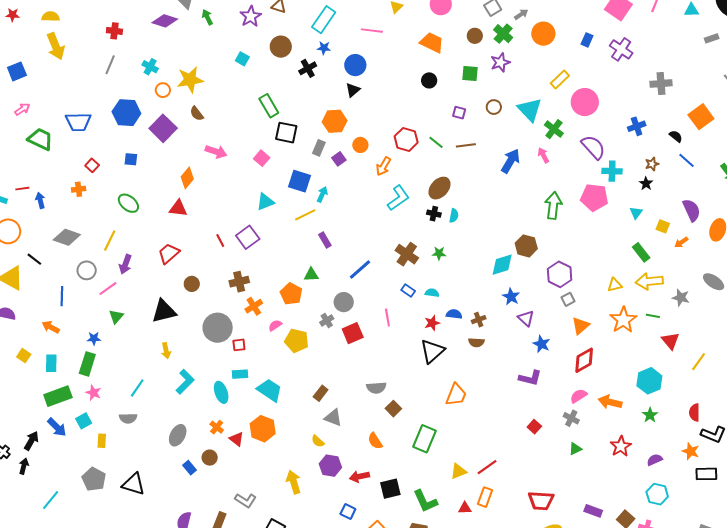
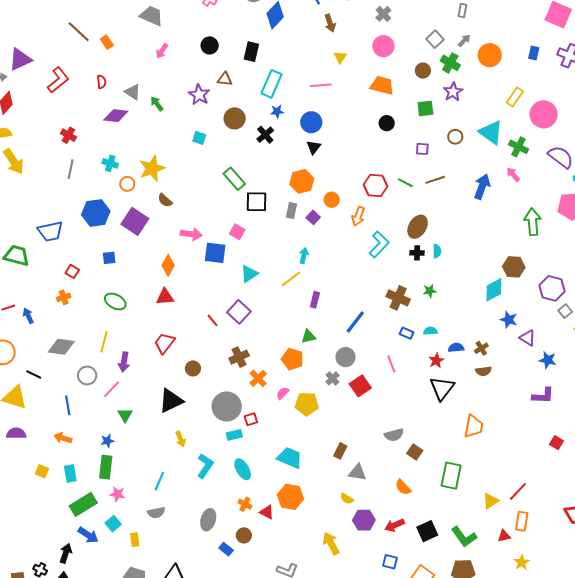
red cross: (114, 31) -> (68, 135), turned 35
blue square: (299, 181) -> (215, 253), moved
purple rectangle: (325, 240) -> (315, 300), turned 56
cyan rectangle: (240, 374) -> (234, 435), moved

